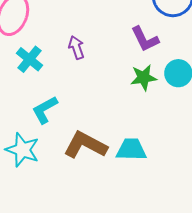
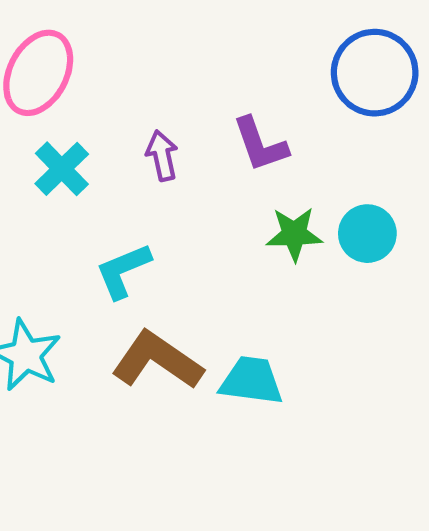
purple L-shape: (145, 39) -> (260, 144), moved
cyan L-shape: (45, 110) -> (123, 271), moved

